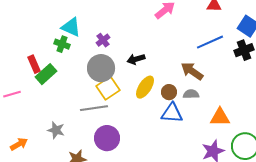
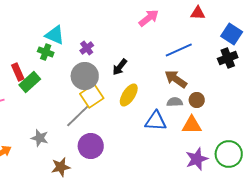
blue line: (210, 42) -> (179, 50), moved
black arrow: (136, 59) -> (120, 67), turned -36
brown circle: (169, 92) -> (197, 100), moved
gray line: (94, 108) -> (78, 116), turned -36
orange triangle: (220, 117) -> (192, 125), moved

